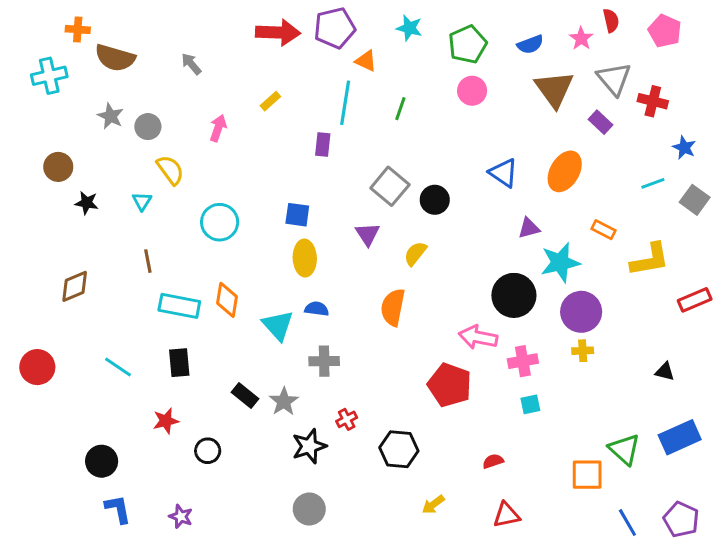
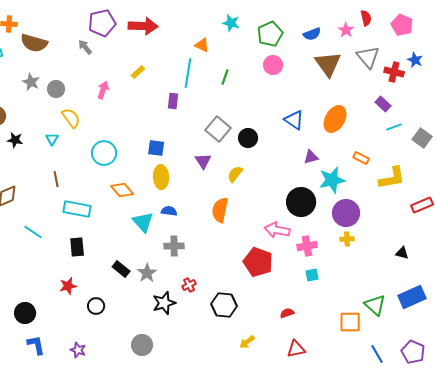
purple pentagon: (335, 28) -> (102, 23), moved
purple rectangle: (601, 122) -> (383, 104), moved
blue star: (684, 147) -> (415, 60), moved
orange diamond: (227, 300) -> (122, 190), moved, turned -50
cyan line: (118, 367) -> (33, 232), moved
gray circle: (309, 509) -> (142, 345), moved

